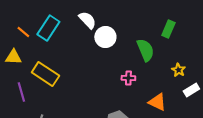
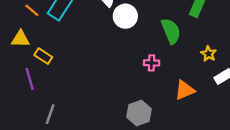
yellow rectangle: (45, 74) -> (43, 56), moved, size x0.6
orange triangle: (157, 102) -> (185, 90), turned -48

